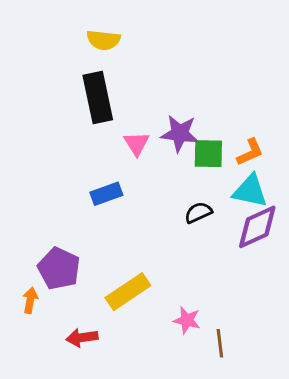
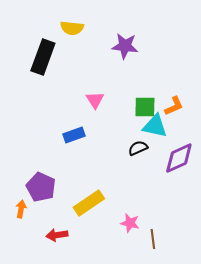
black rectangle: (98, 98) -> (43, 57), moved, turned 32
purple star: (180, 133) -> (125, 46), moved
cyan triangle: (250, 191) -> (155, 126), moved

